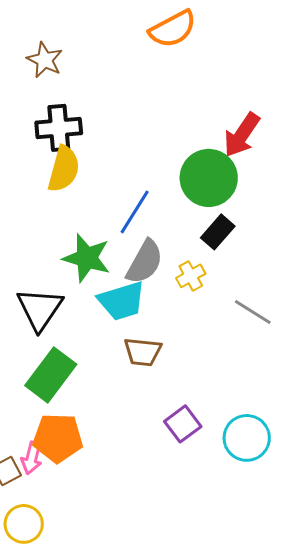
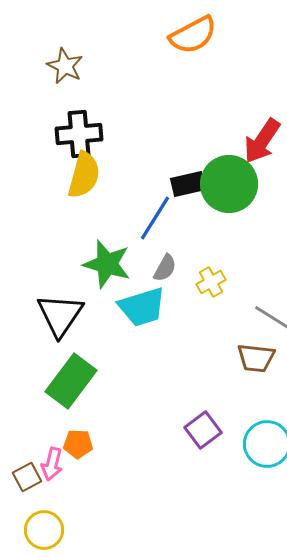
black rectangle: (218, 232) -> (188, 184), moved, turned 36
gray semicircle: (145, 262) -> (165, 268), size x0.6
brown trapezoid: (143, 352) -> (256, 358), moved
orange pentagon: (58, 438) -> (78, 444), size x0.6

